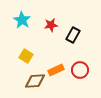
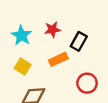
cyan star: (22, 20) -> (21, 35), moved
orange rectangle: (56, 70) -> (58, 59), moved

